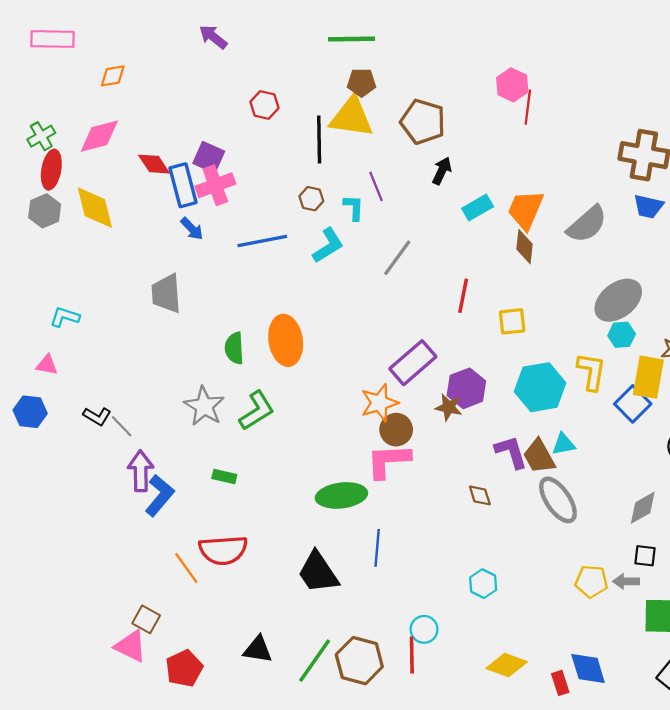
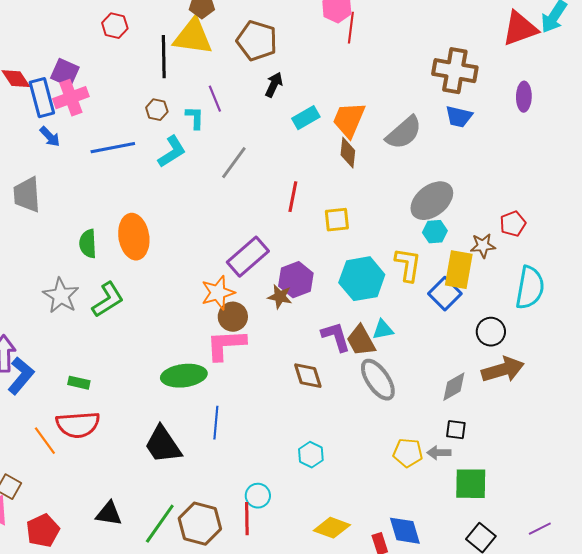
green rectangle: (224, 476) -> (79, 383), moved
brown diamond: (480, 495) -> (308, 376), size x1.4

